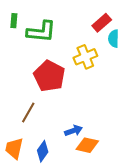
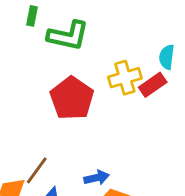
red rectangle: (102, 23) -> (153, 85), moved
brown line: (28, 113) -> (37, 170), moved

